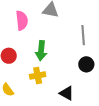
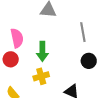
pink semicircle: (22, 20) -> (17, 38), moved

